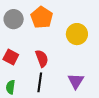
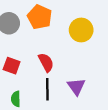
purple triangle: (76, 81) -> (76, 87), moved

